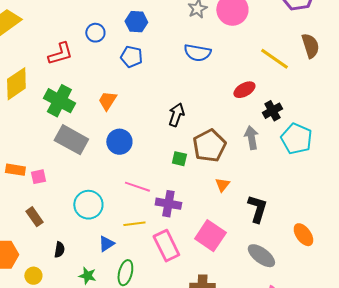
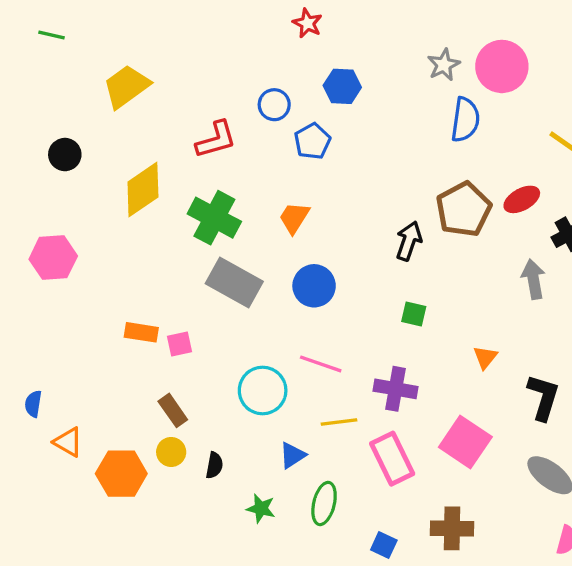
blue semicircle: (197, 53) -> (465, 120), moved, turned -92
blue pentagon: (131, 57) -> (312, 141), moved, turned 30
brown pentagon: (209, 146) -> (464, 209), moved
pink line: (137, 187) -> (321, 364), moved
yellow circle: (33, 276) -> (171, 452), moved

